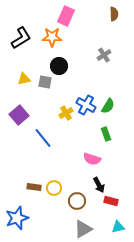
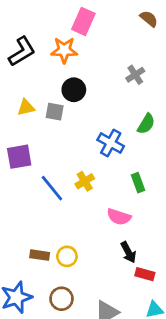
brown semicircle: (114, 14) -> (149, 19), turned -48
green semicircle: (108, 106) -> (146, 124), moved
yellow cross: (66, 113) -> (85, 181), moved
purple square: (19, 115) -> (19, 157), turned 30
brown circle: (77, 201) -> (62, 299), moved

